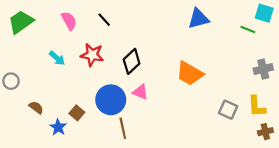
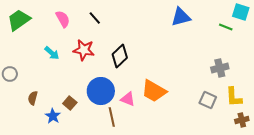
gray cross: (263, 69) -> (220, 68), moved
orange trapezoid: (190, 73) -> (154, 91), moved
pink triangle: (140, 92) -> (128, 99), moved
brown semicircle: (36, 107) -> (33, 98), turned -112

